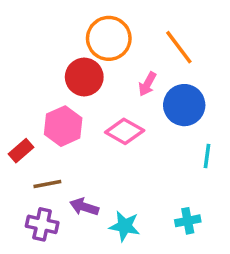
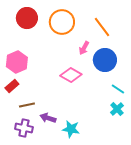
red circle: (84, 77) -> (27, 18), moved
pink hexagon: (63, 126) -> (17, 62), moved
cyan line: (207, 156) -> (118, 89), turned -64
cyan cross: (188, 221) -> (117, 109), moved, turned -32

